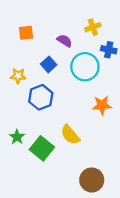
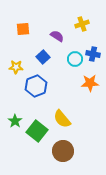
blue cross: (109, 50) -> (93, 54), moved
cyan circle: (85, 67) -> (75, 59), size x0.6
orange star: (102, 105) -> (90, 83), moved
brown circle: (92, 180) -> (63, 151), moved

